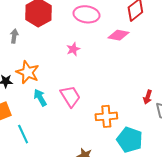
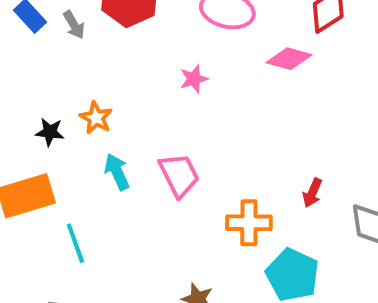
gray arrow: (14, 36) -> (74, 25), moved, turned 136
orange star: (28, 72) -> (96, 118), size x0.7
red arrow: (148, 97) -> (312, 193), moved

